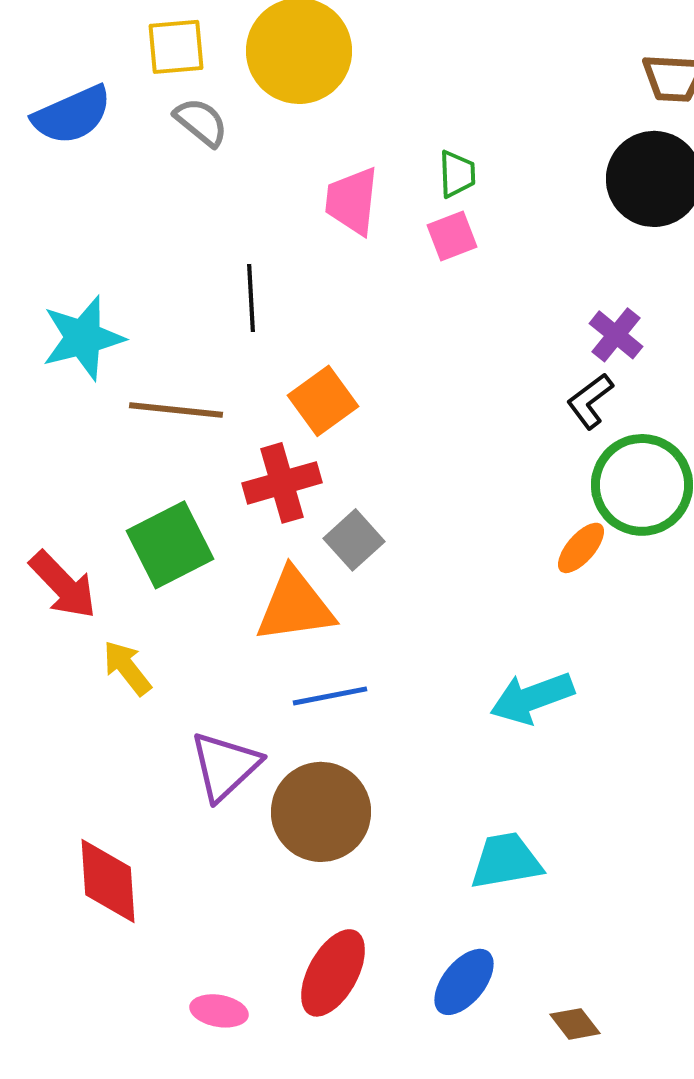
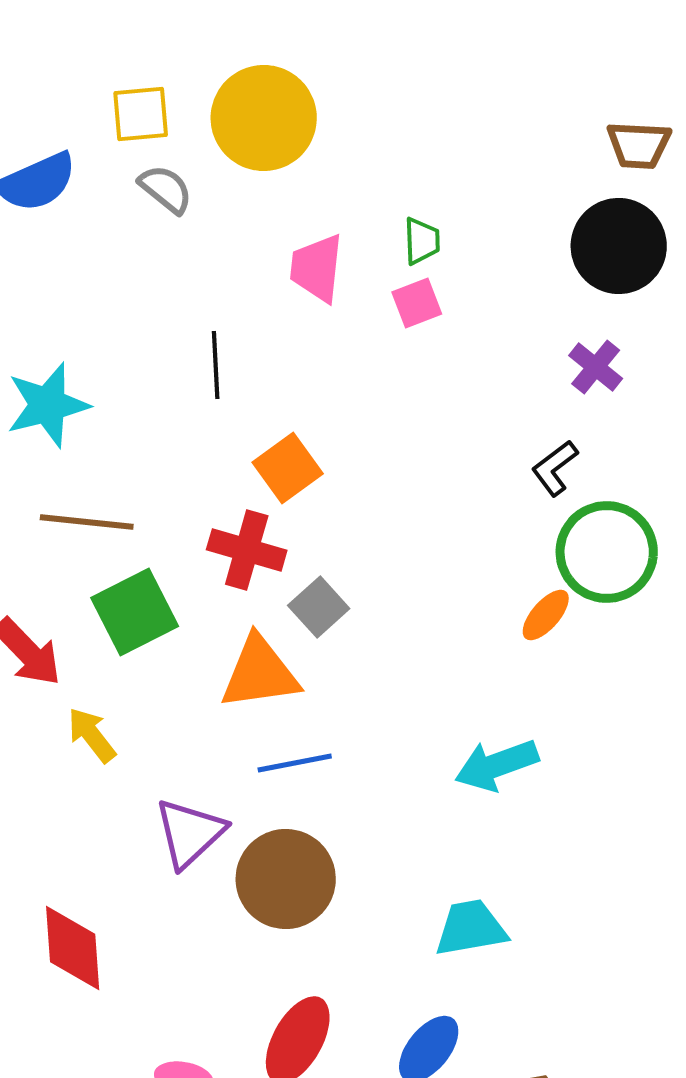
purple cross: (616, 335) -> (596, 367), moved
brown line: (176, 410) -> (87, 522), moved
red cross: (282, 483) -> (247, 550), turned 32

